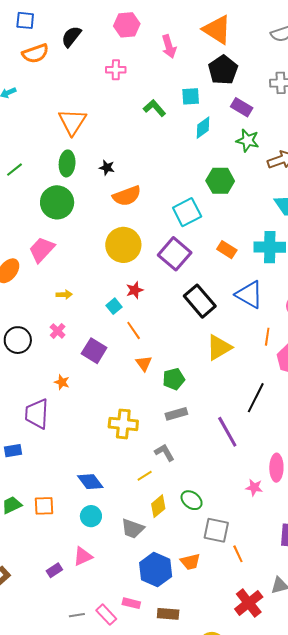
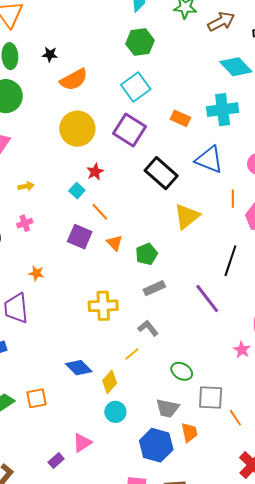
green hexagon: (220, 181) -> (140, 42), moved
pink cross: (58, 331) -> (25, 223), turned 35
purple square: (94, 351) -> (80, 237), moved
pink star: (254, 487) -> (242, 350), turned 30
yellow diamond: (158, 506) -> (110, 382), moved
cyan circle: (91, 516) -> (115, 412), moved
gray trapezoid: (133, 529) -> (167, 408), moved
orange trapezoid: (190, 562) -> (189, 432), turned -80

